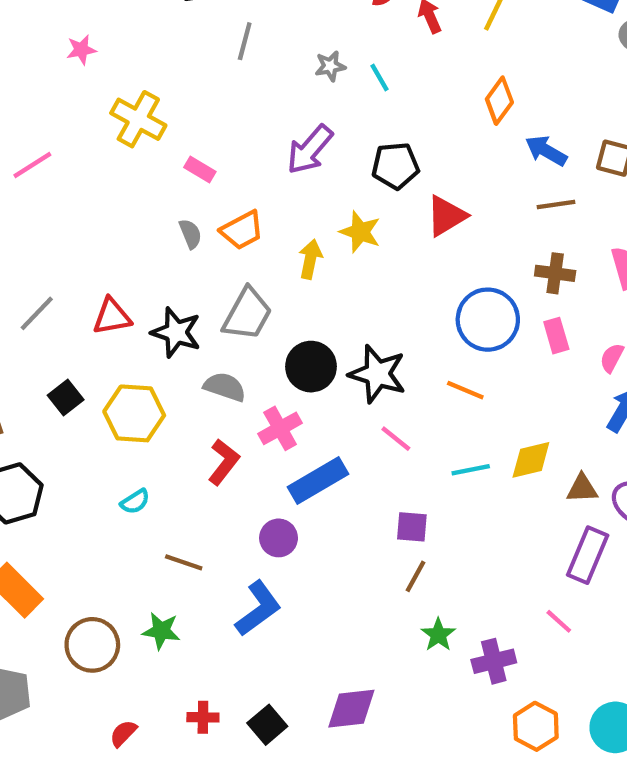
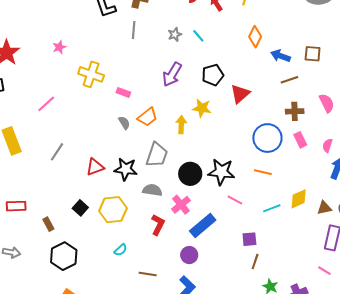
gray line: (37, 313) -> (57, 152), moved

